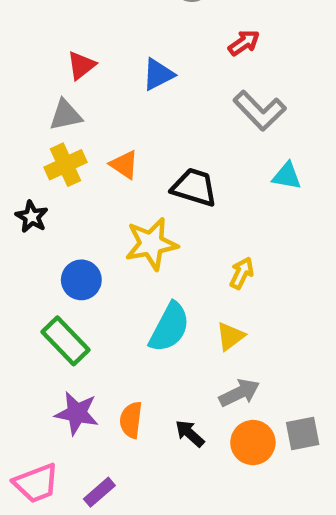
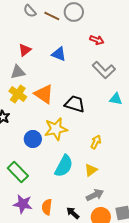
red arrow: (244, 43) -> (97, 40), turned 56
blue triangle: (158, 74) -> (59, 54), turned 49
yellow cross: (65, 165) -> (18, 94), turned -30
orange triangle: (124, 165) -> (44, 94), size x1.5
blue circle: (81, 280) -> (33, 139), moved

